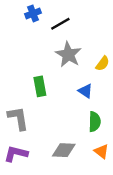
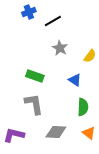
gray star: (68, 54) -> (60, 48), size x0.7
green rectangle: (40, 86) -> (35, 76), turned -60
gray L-shape: (18, 118) -> (34, 104), moved

